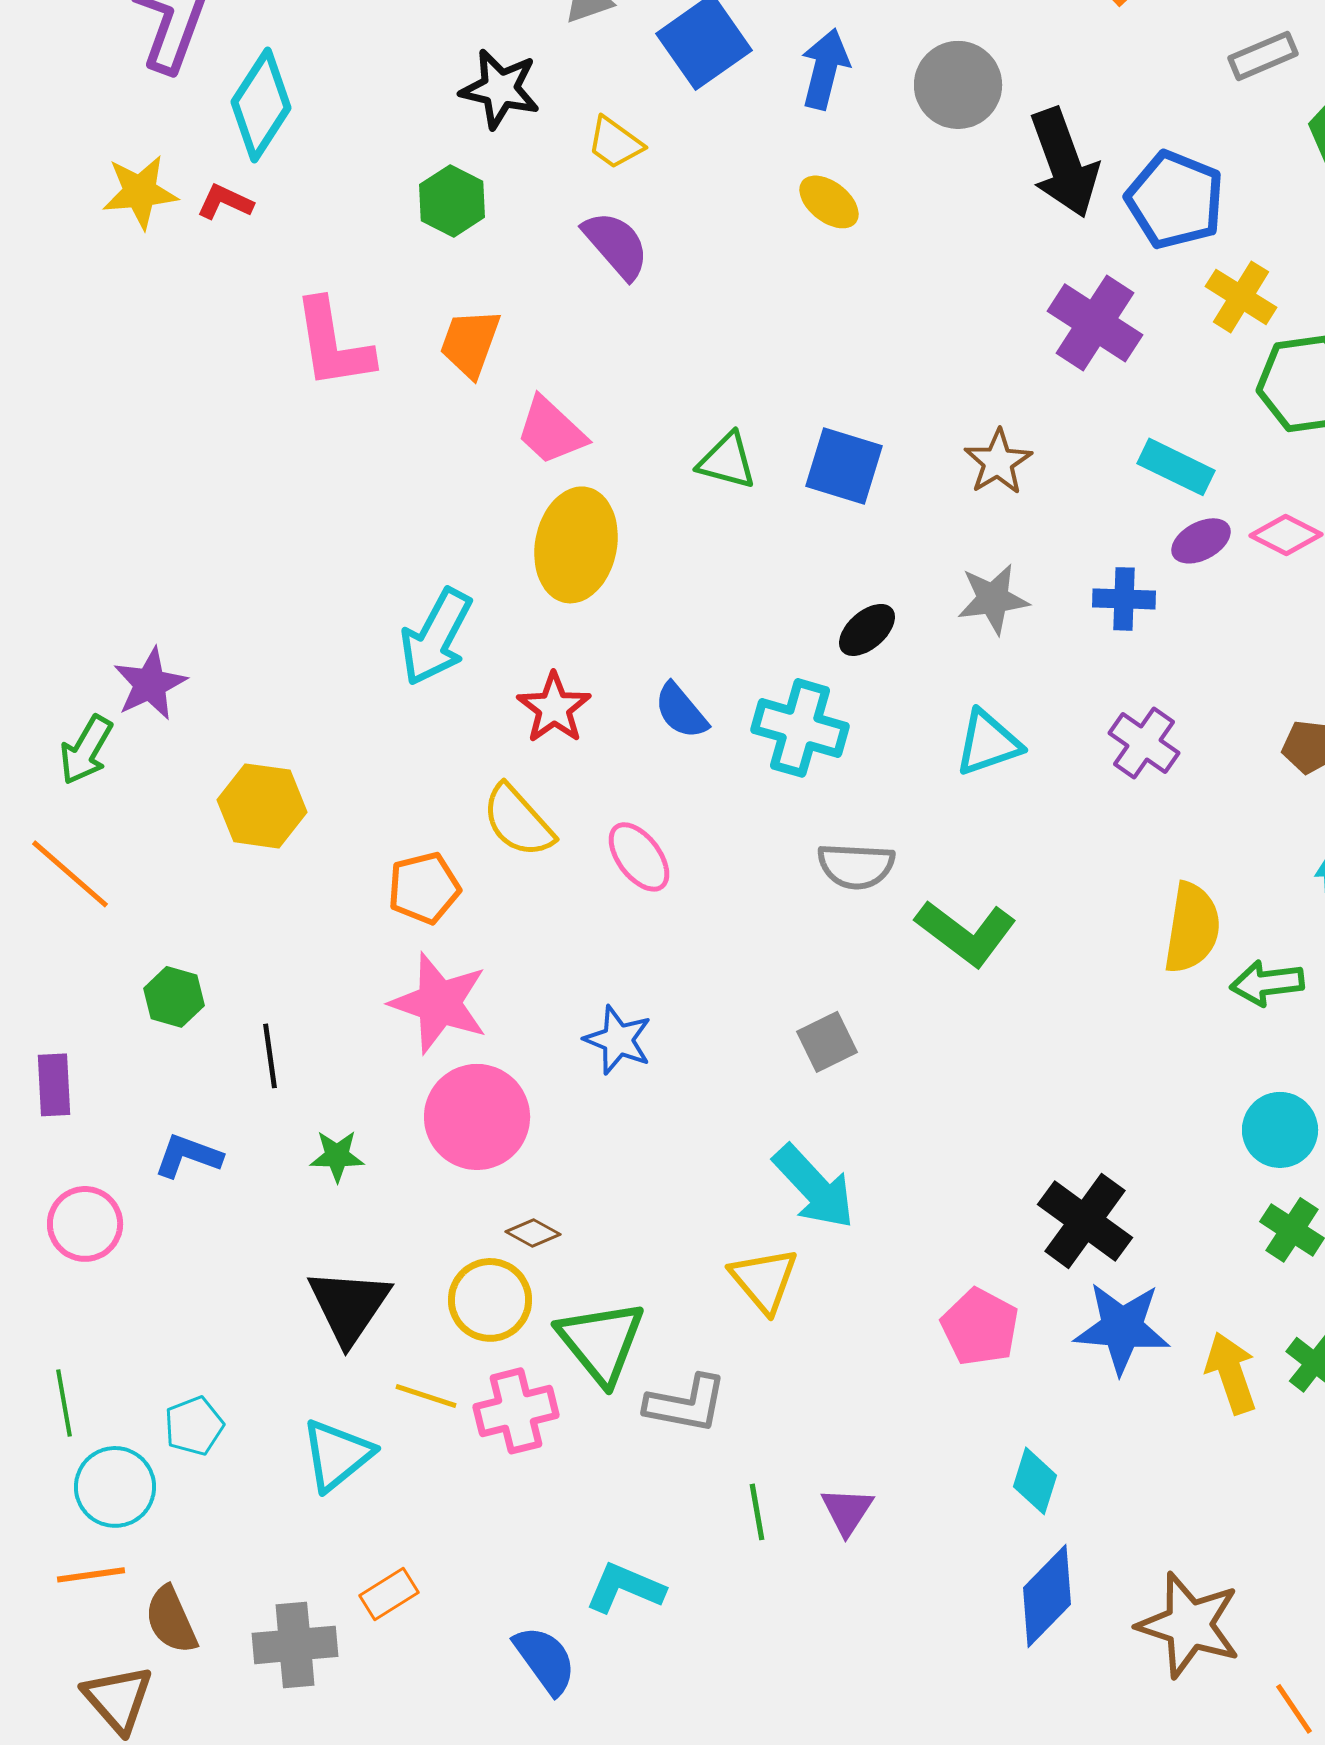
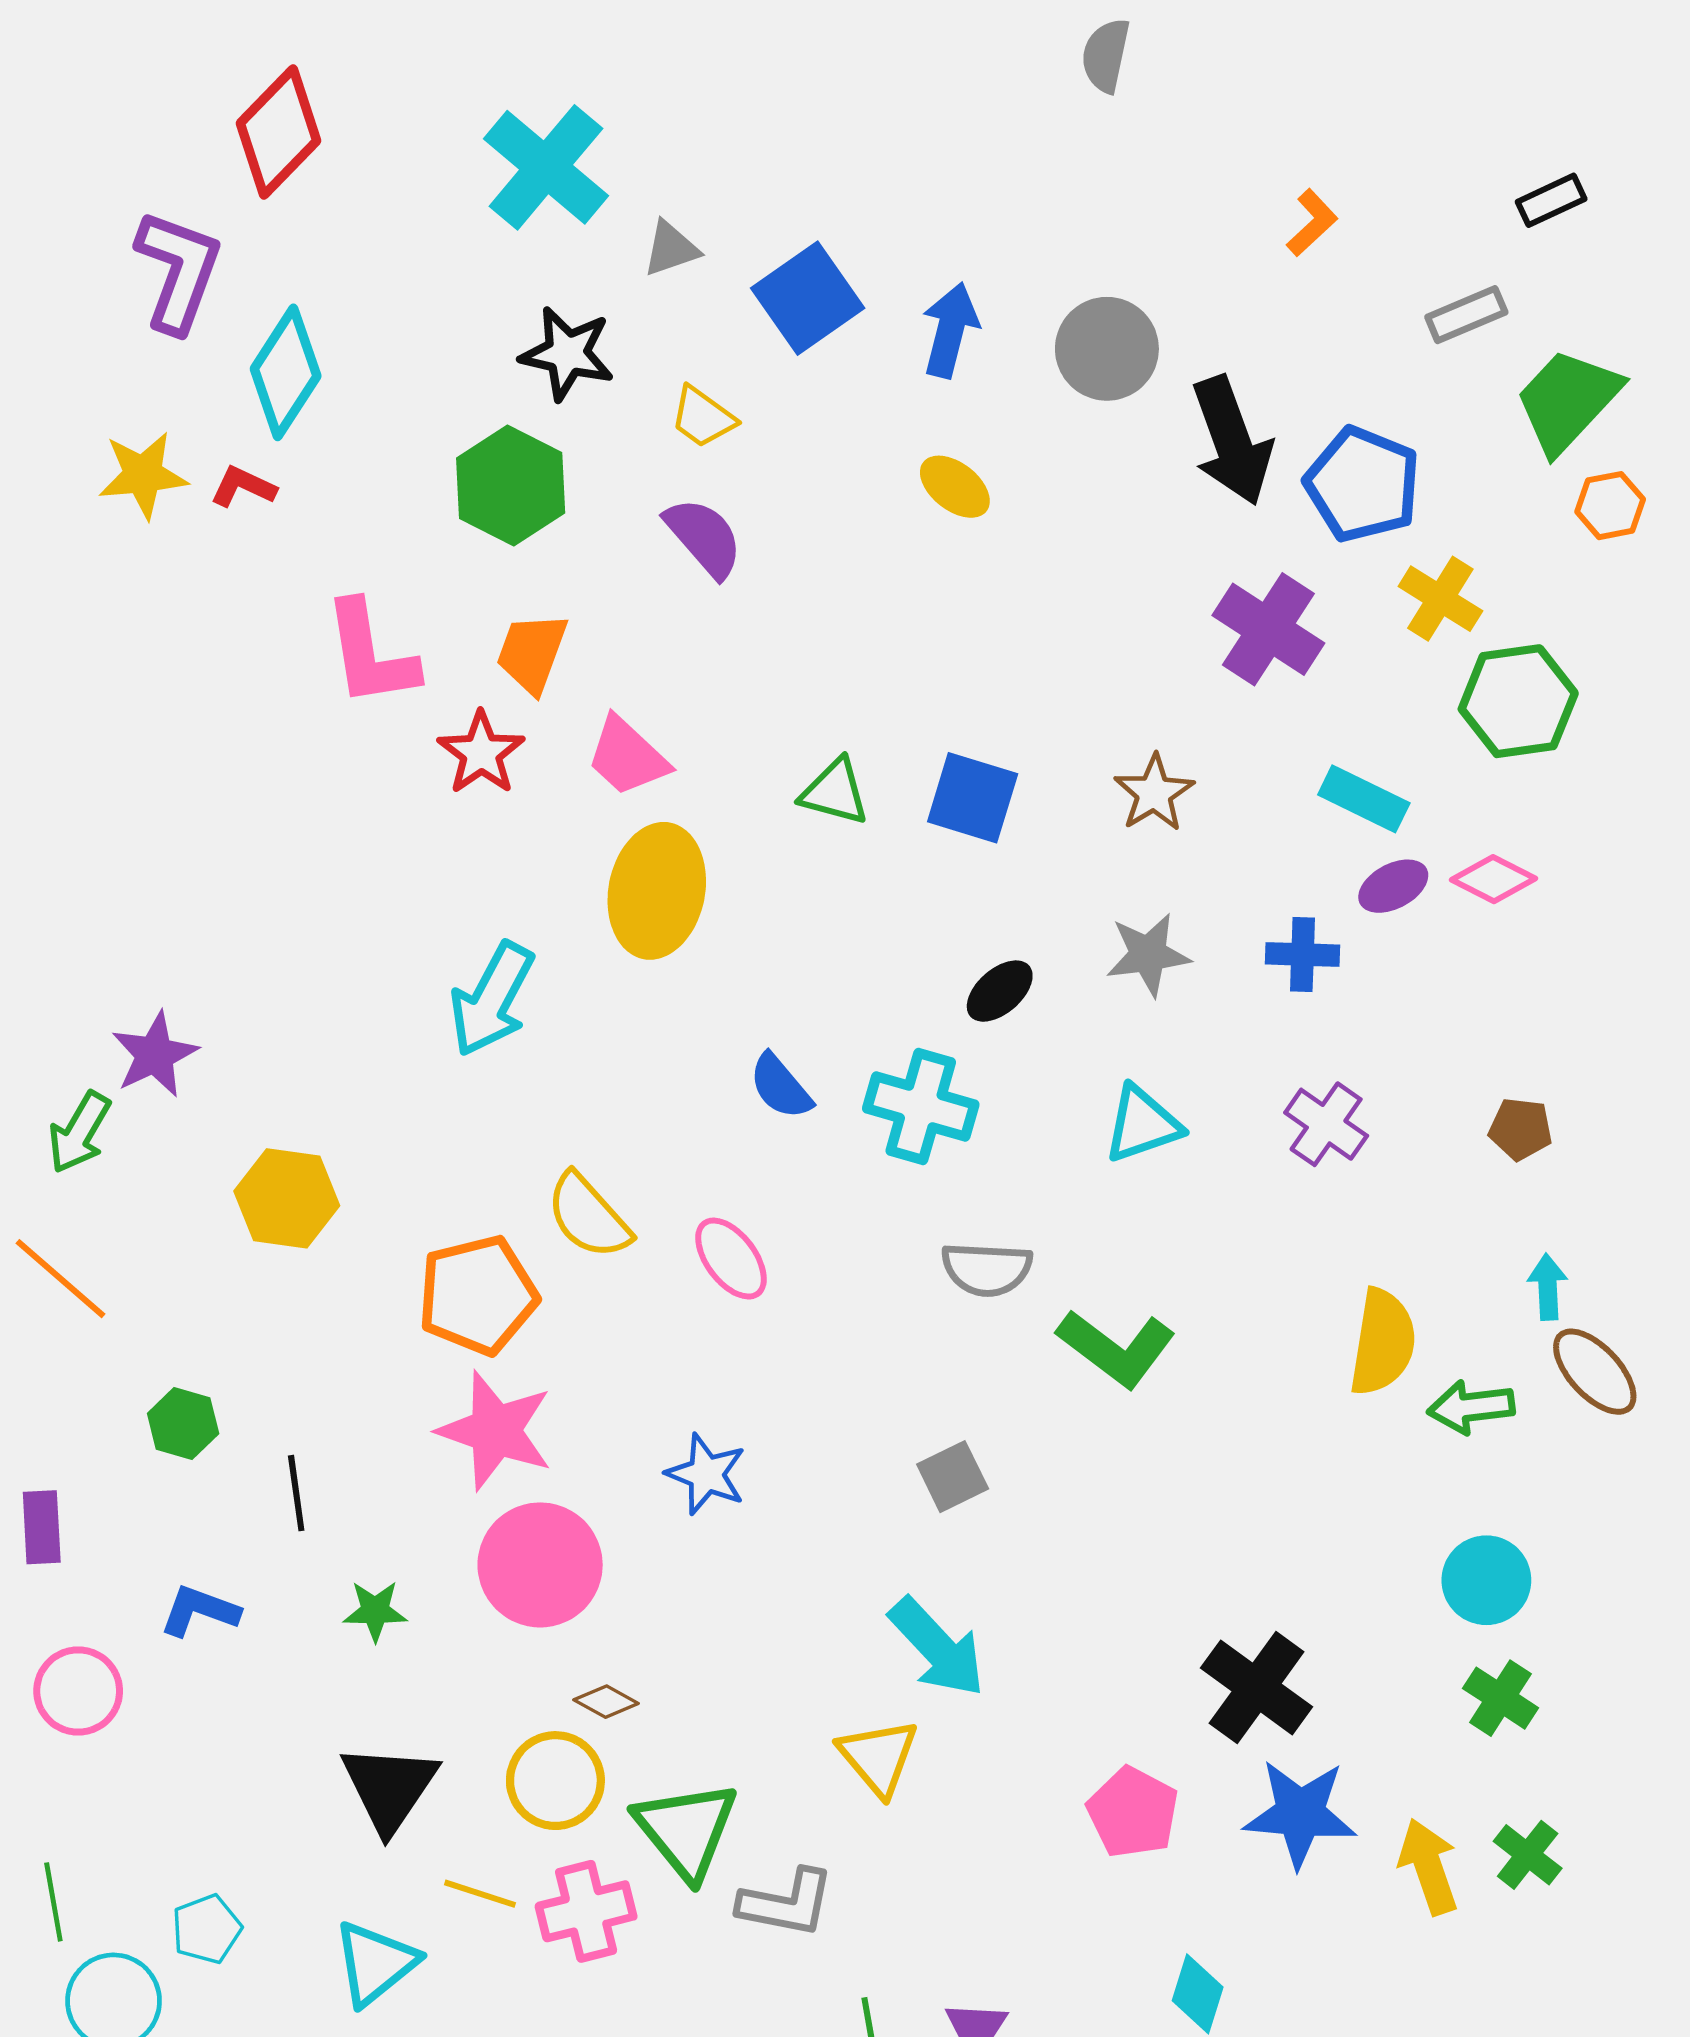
green hexagon: (452, 201) -> (511, 485), size x1.4
red star: (554, 708) -> (481, 753), moved
orange pentagon: (424, 888) -> (478, 1295), size x1.4

